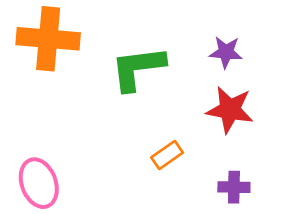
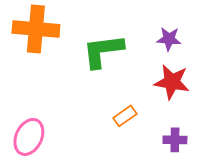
pink ellipse: (39, 183) -> (29, 137), turned 45

